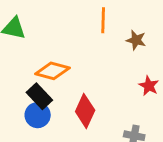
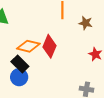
red diamond: (85, 111) -> (50, 46), moved

